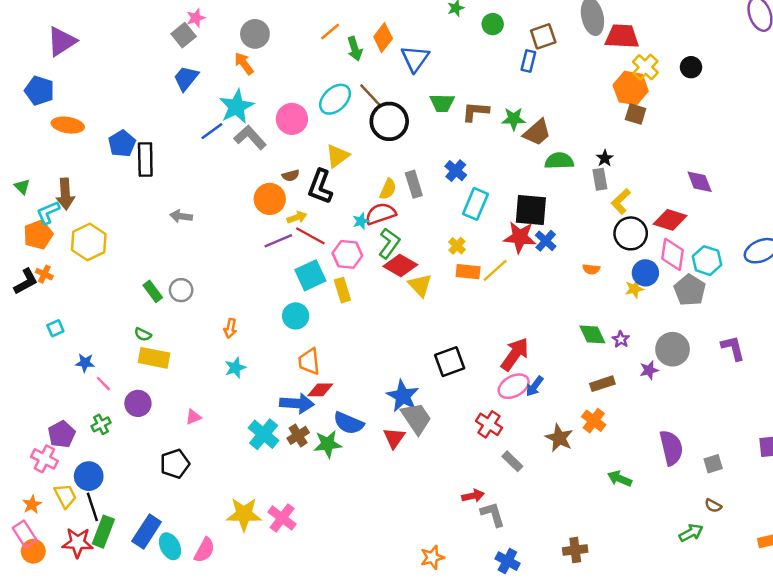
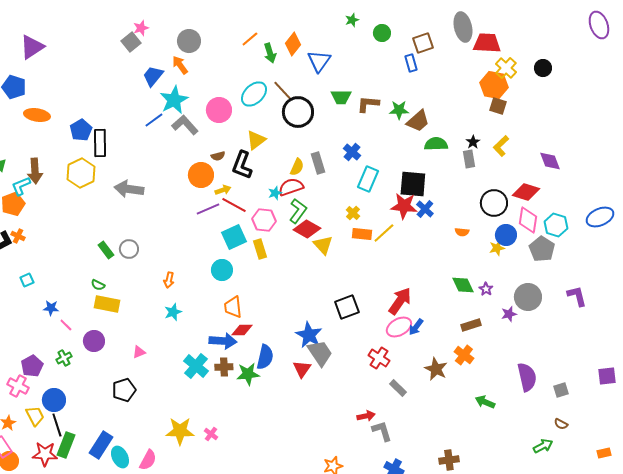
blue rectangle: (528, 61) -> (411, 63), turned -30
blue trapezoid: (186, 78) -> (153, 76), moved
yellow L-shape: (621, 201) -> (501, 146), moved
gray arrow: (181, 216) -> (129, 189), size x1.6
yellow hexagon: (89, 242) -> (81, 173), moved
blue semicircle: (349, 423) -> (265, 357), turned -100
brown cross: (298, 435) -> (224, 367), turned 30
pink cross: (282, 518) -> (211, 434), size x0.6

